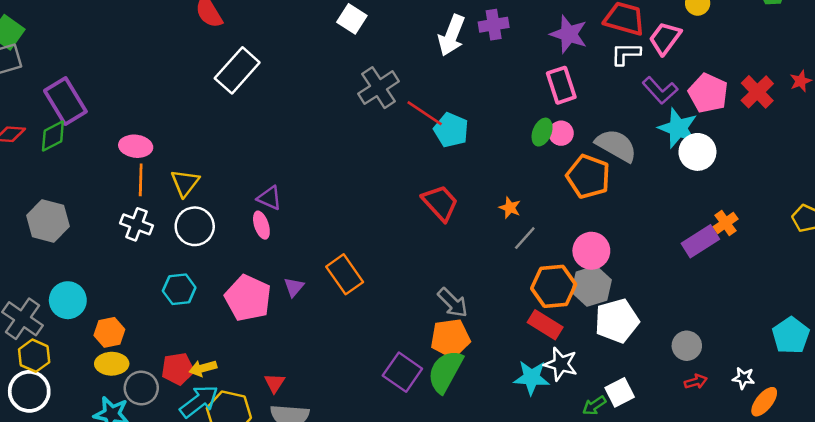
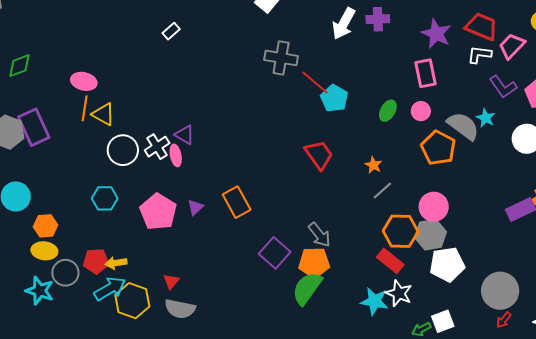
white rectangle: (237, 70) -> (171, 31), size x0.5
gray cross: (379, 88) -> (281, 58), turned 36
purple rectangle: (65, 101) -> (34, 127), moved
cyan star: (678, 128) -> (486, 118), moved, size x0.6
green ellipse: (542, 132) -> (388, 111), moved
yellow triangle: (185, 183) -> (103, 114), moved, turned -45
white cross: (137, 224) -> (157, 147), moved, turned 30
gray circle: (687, 346) -> (500, 291), size x1.6
purple square: (402, 372) -> (275, 253), moved
red arrow: (696, 382) -> (504, 320), turned 138

